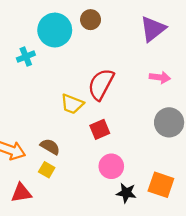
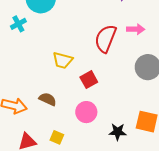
red semicircle: (101, 84) -> (105, 39), moved
pink circle: (111, 166) -> (86, 112), moved
yellow square: (47, 170) -> (57, 137), moved

